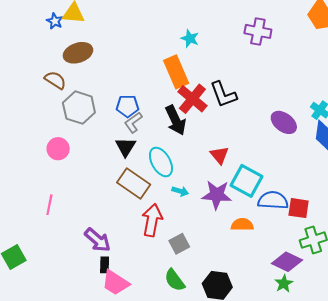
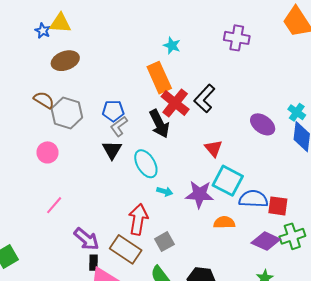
brown semicircle: (55, 80) -> (44, 100), moved
black L-shape: (223, 94) -> (205, 98), turned 64
red triangle: (220, 155) -> (213, 148), moved
brown rectangle: (134, 183) -> (126, 249), moved
pink line: (49, 205) -> (54, 205), moved, turned 30
purple diamond: (287, 262) -> (266, 241), moved

